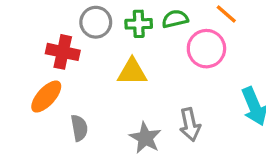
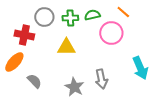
gray semicircle: (79, 128) -> (34, 81), turned -35

